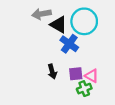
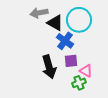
black arrow: (52, 72) -> (49, 67), size x1.6
purple square: (76, 74) -> (71, 61), moved

